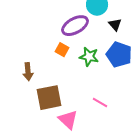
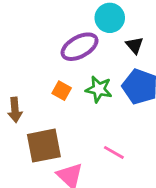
orange square: (62, 50) -> (62, 91), moved

